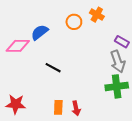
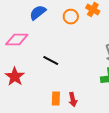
blue semicircle: (40, 32) -> (38, 13), moved
red star: (16, 104) -> (15, 77), moved, turned 30

